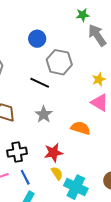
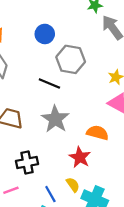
gray star: (44, 114) -> (55, 119), size x1.4
red star: (53, 153) -> (80, 157), moved, turned -30
blue line: (25, 177) -> (50, 194), moved

